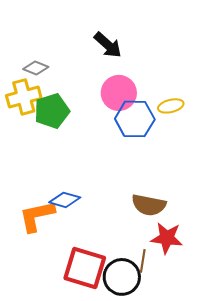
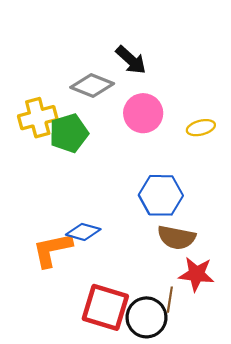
gray diamond: (36, 68) -> (92, 85), moved, size x1.5
blue hexagon: (135, 119) -> (161, 195), moved

